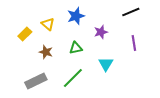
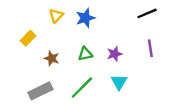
yellow triangle: (48, 24) -> (56, 16), moved, turned 32
purple star: (101, 32) -> (115, 54), moved
cyan triangle: (106, 64) -> (119, 82), moved

